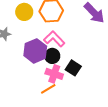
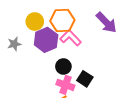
pink L-shape: (54, 39) -> (71, 38), moved
purple hexagon: (35, 51) -> (46, 40), moved

